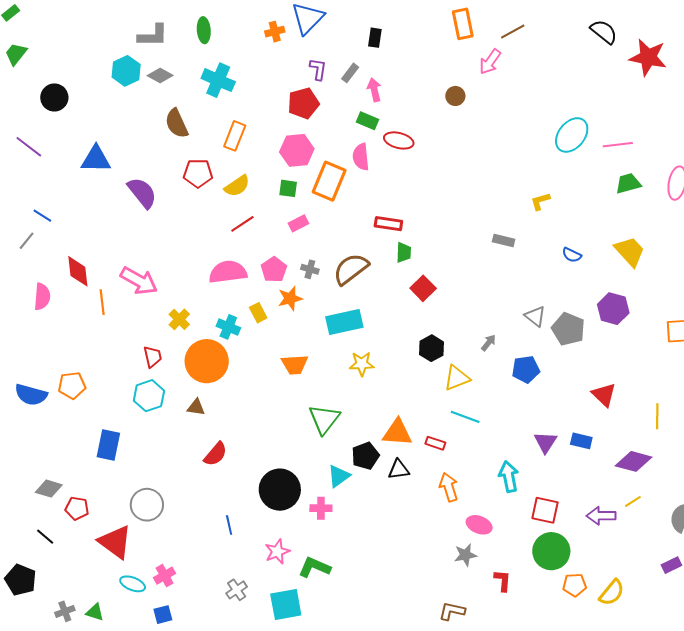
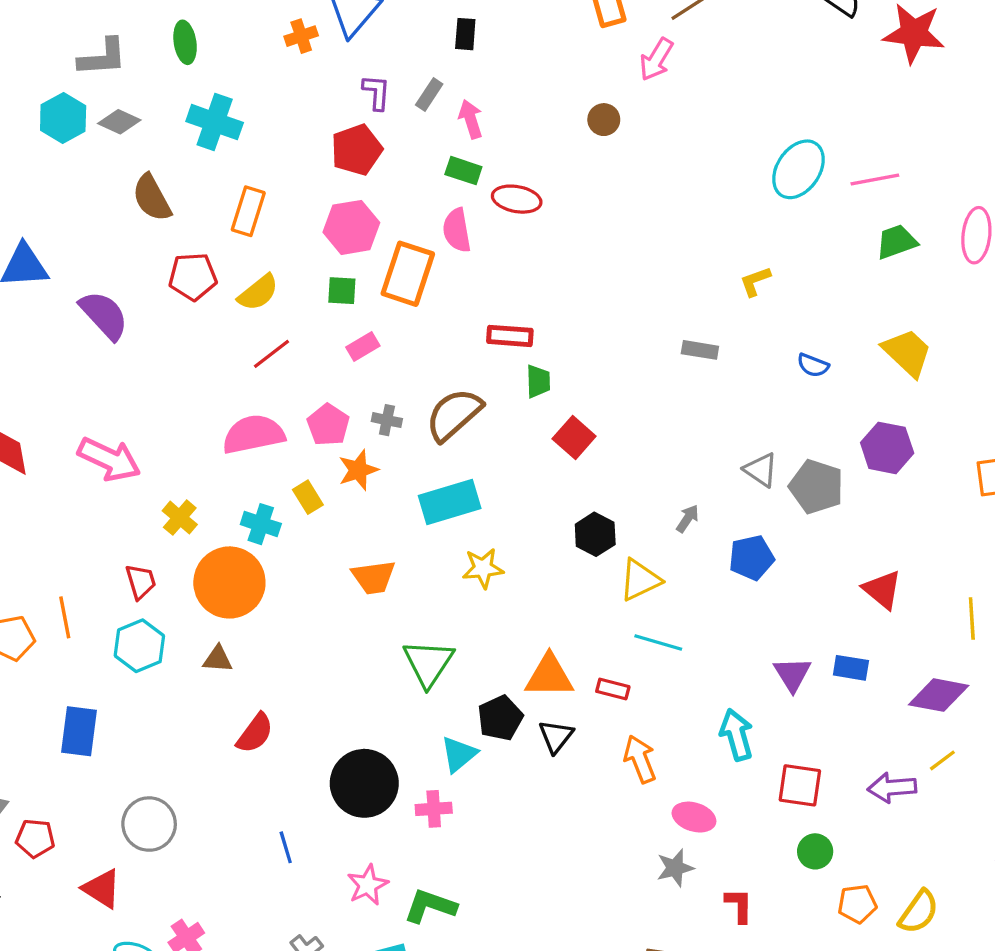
orange line: (102, 302) -> (65, 617), moved
black triangle: (399, 470) -> (556, 736), turned -40
red triangle: (115, 542) -> (102, 889), size x0.7
green circle: (551, 551) -> (815, 851), size x0.6

